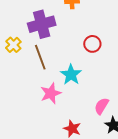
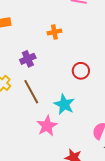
purple cross: (42, 24) -> (28, 59), size x0.6

